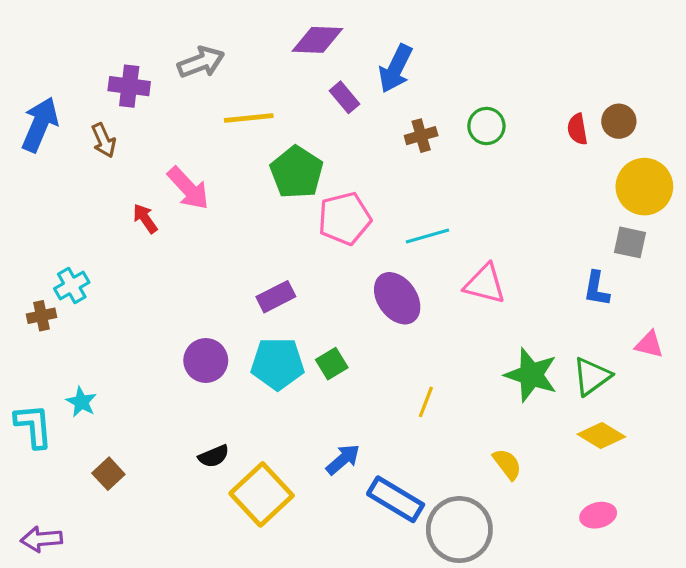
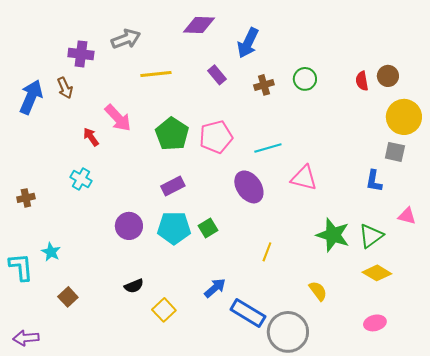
purple rectangle: (345, 97) -> (217, 75), moved
blue arrow: (40, 124) -> (31, 97), moved
green pentagon: (297, 172) -> (172, 134), moved
cyan cross: (72, 285) -> (81, 179), moved, turned -30
yellow square: (262, 494) -> (164, 310), size x0.6

